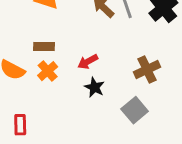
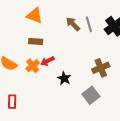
brown rectangle: (44, 47) -> (36, 42), moved
red arrow: (88, 62) -> (47, 61), moved

